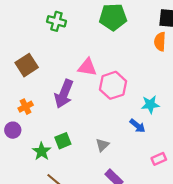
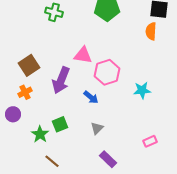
brown square: (27, 65) -> (29, 65), moved
blue arrow: (137, 126) -> (91, 97), moved

